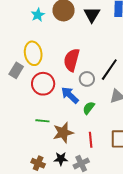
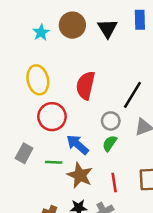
gray rectangle: (16, 70) -> (24, 153), moved
gray circle: (87, 79) -> (111, 121), moved
blue arrow: (70, 95) -> (78, 145), moved
brown star: (63, 133) -> (80, 175), turned -30

